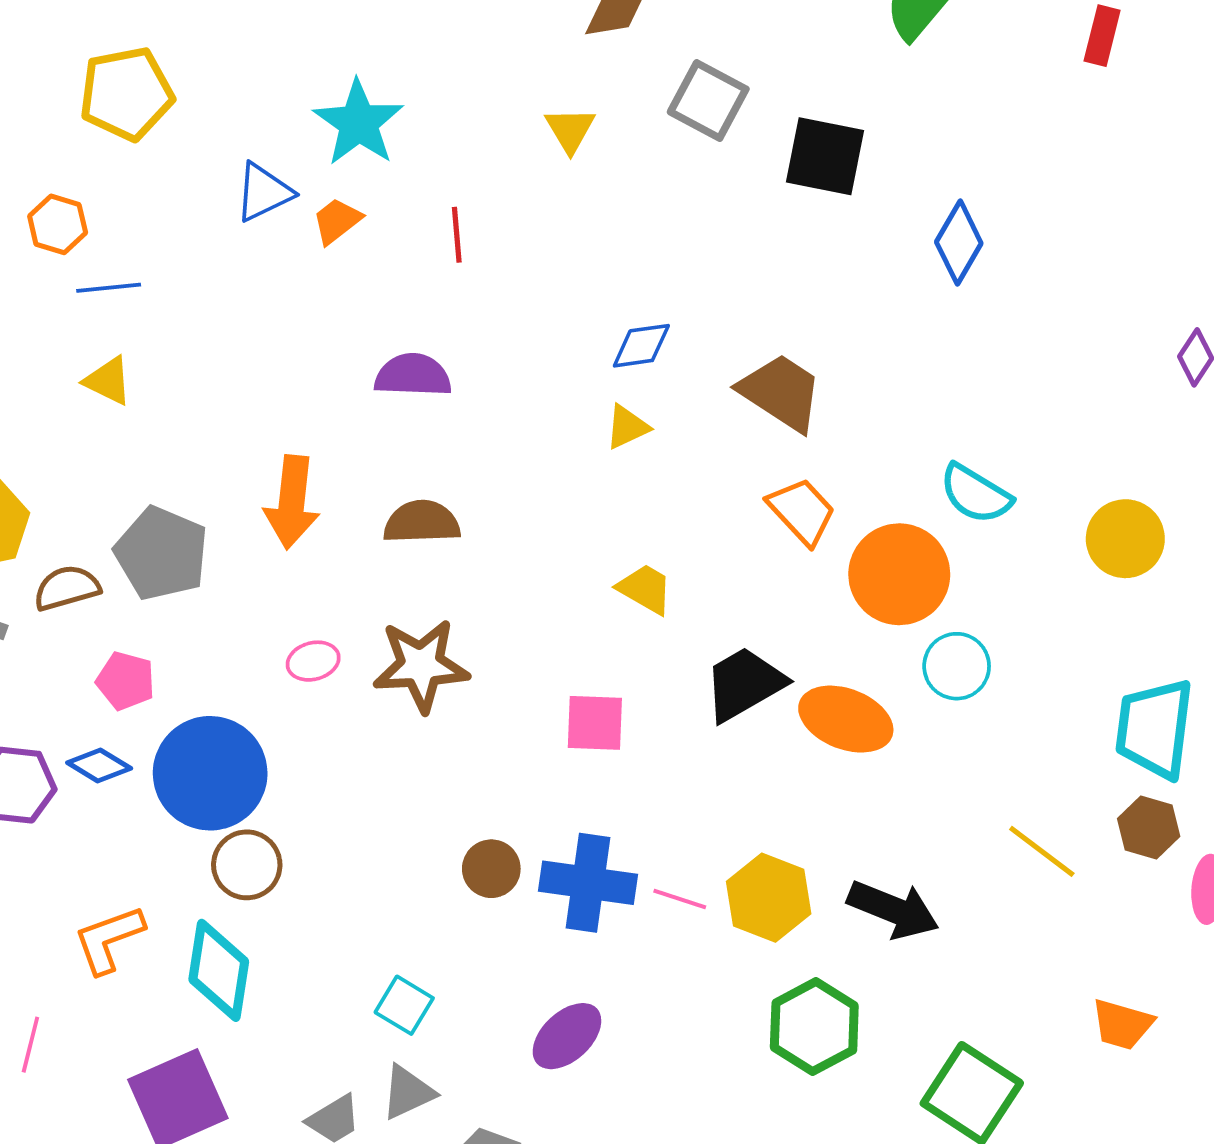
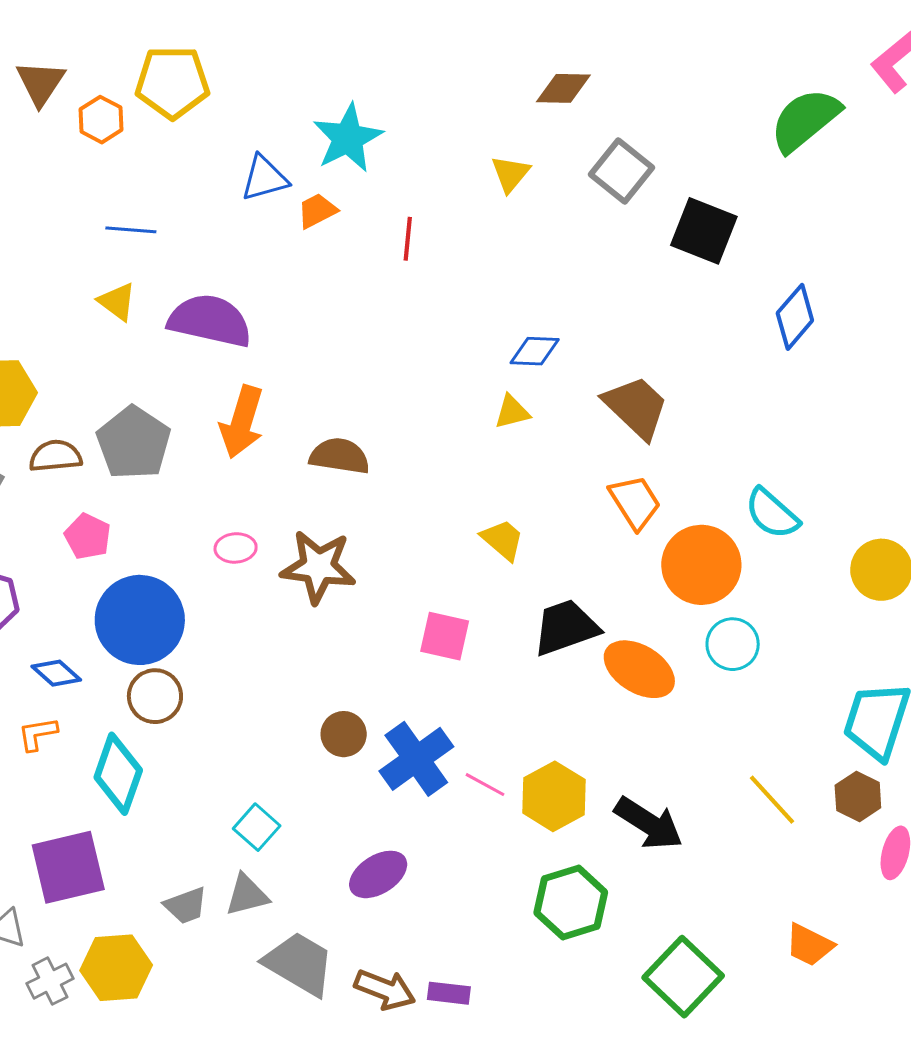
orange hexagon: (58, 224) -> (101, 120), moved
purple semicircle: (413, 375) -> (210, 321), moved, size x1.4
blue diamond: (99, 766) -> (56, 673), moved
blue cross: (588, 883) -> (416, 759), turned 36
orange L-shape: (109, 939) -> (38, 734), size x0.7

